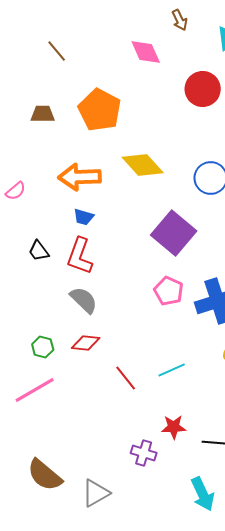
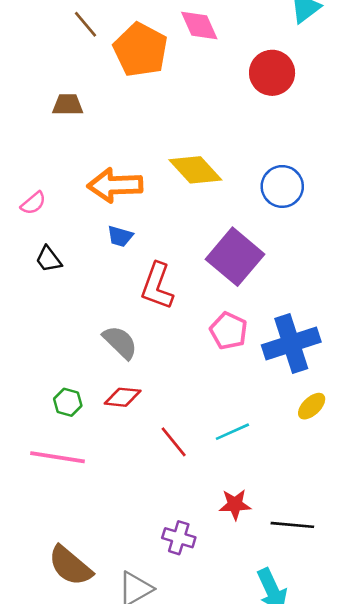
orange pentagon: (100, 110) -> (140, 50), moved
black trapezoid: (39, 251) -> (49, 259), moved
red L-shape: (80, 256) -> (157, 286), moved
pink line: (35, 390) -> (57, 457), turned 39
purple cross: (144, 453) -> (179, 538), moved

